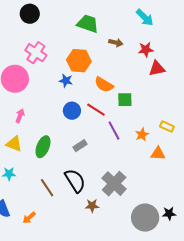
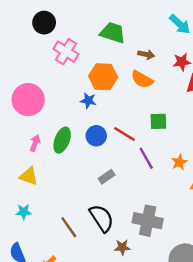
pink cross: (36, 53) -> (66, 52), moved
orange semicircle: (104, 85) -> (142, 79), moved
green ellipse: (43, 147) -> (62, 140), moved
gray cross: (114, 184) -> (148, 221), turned -30

